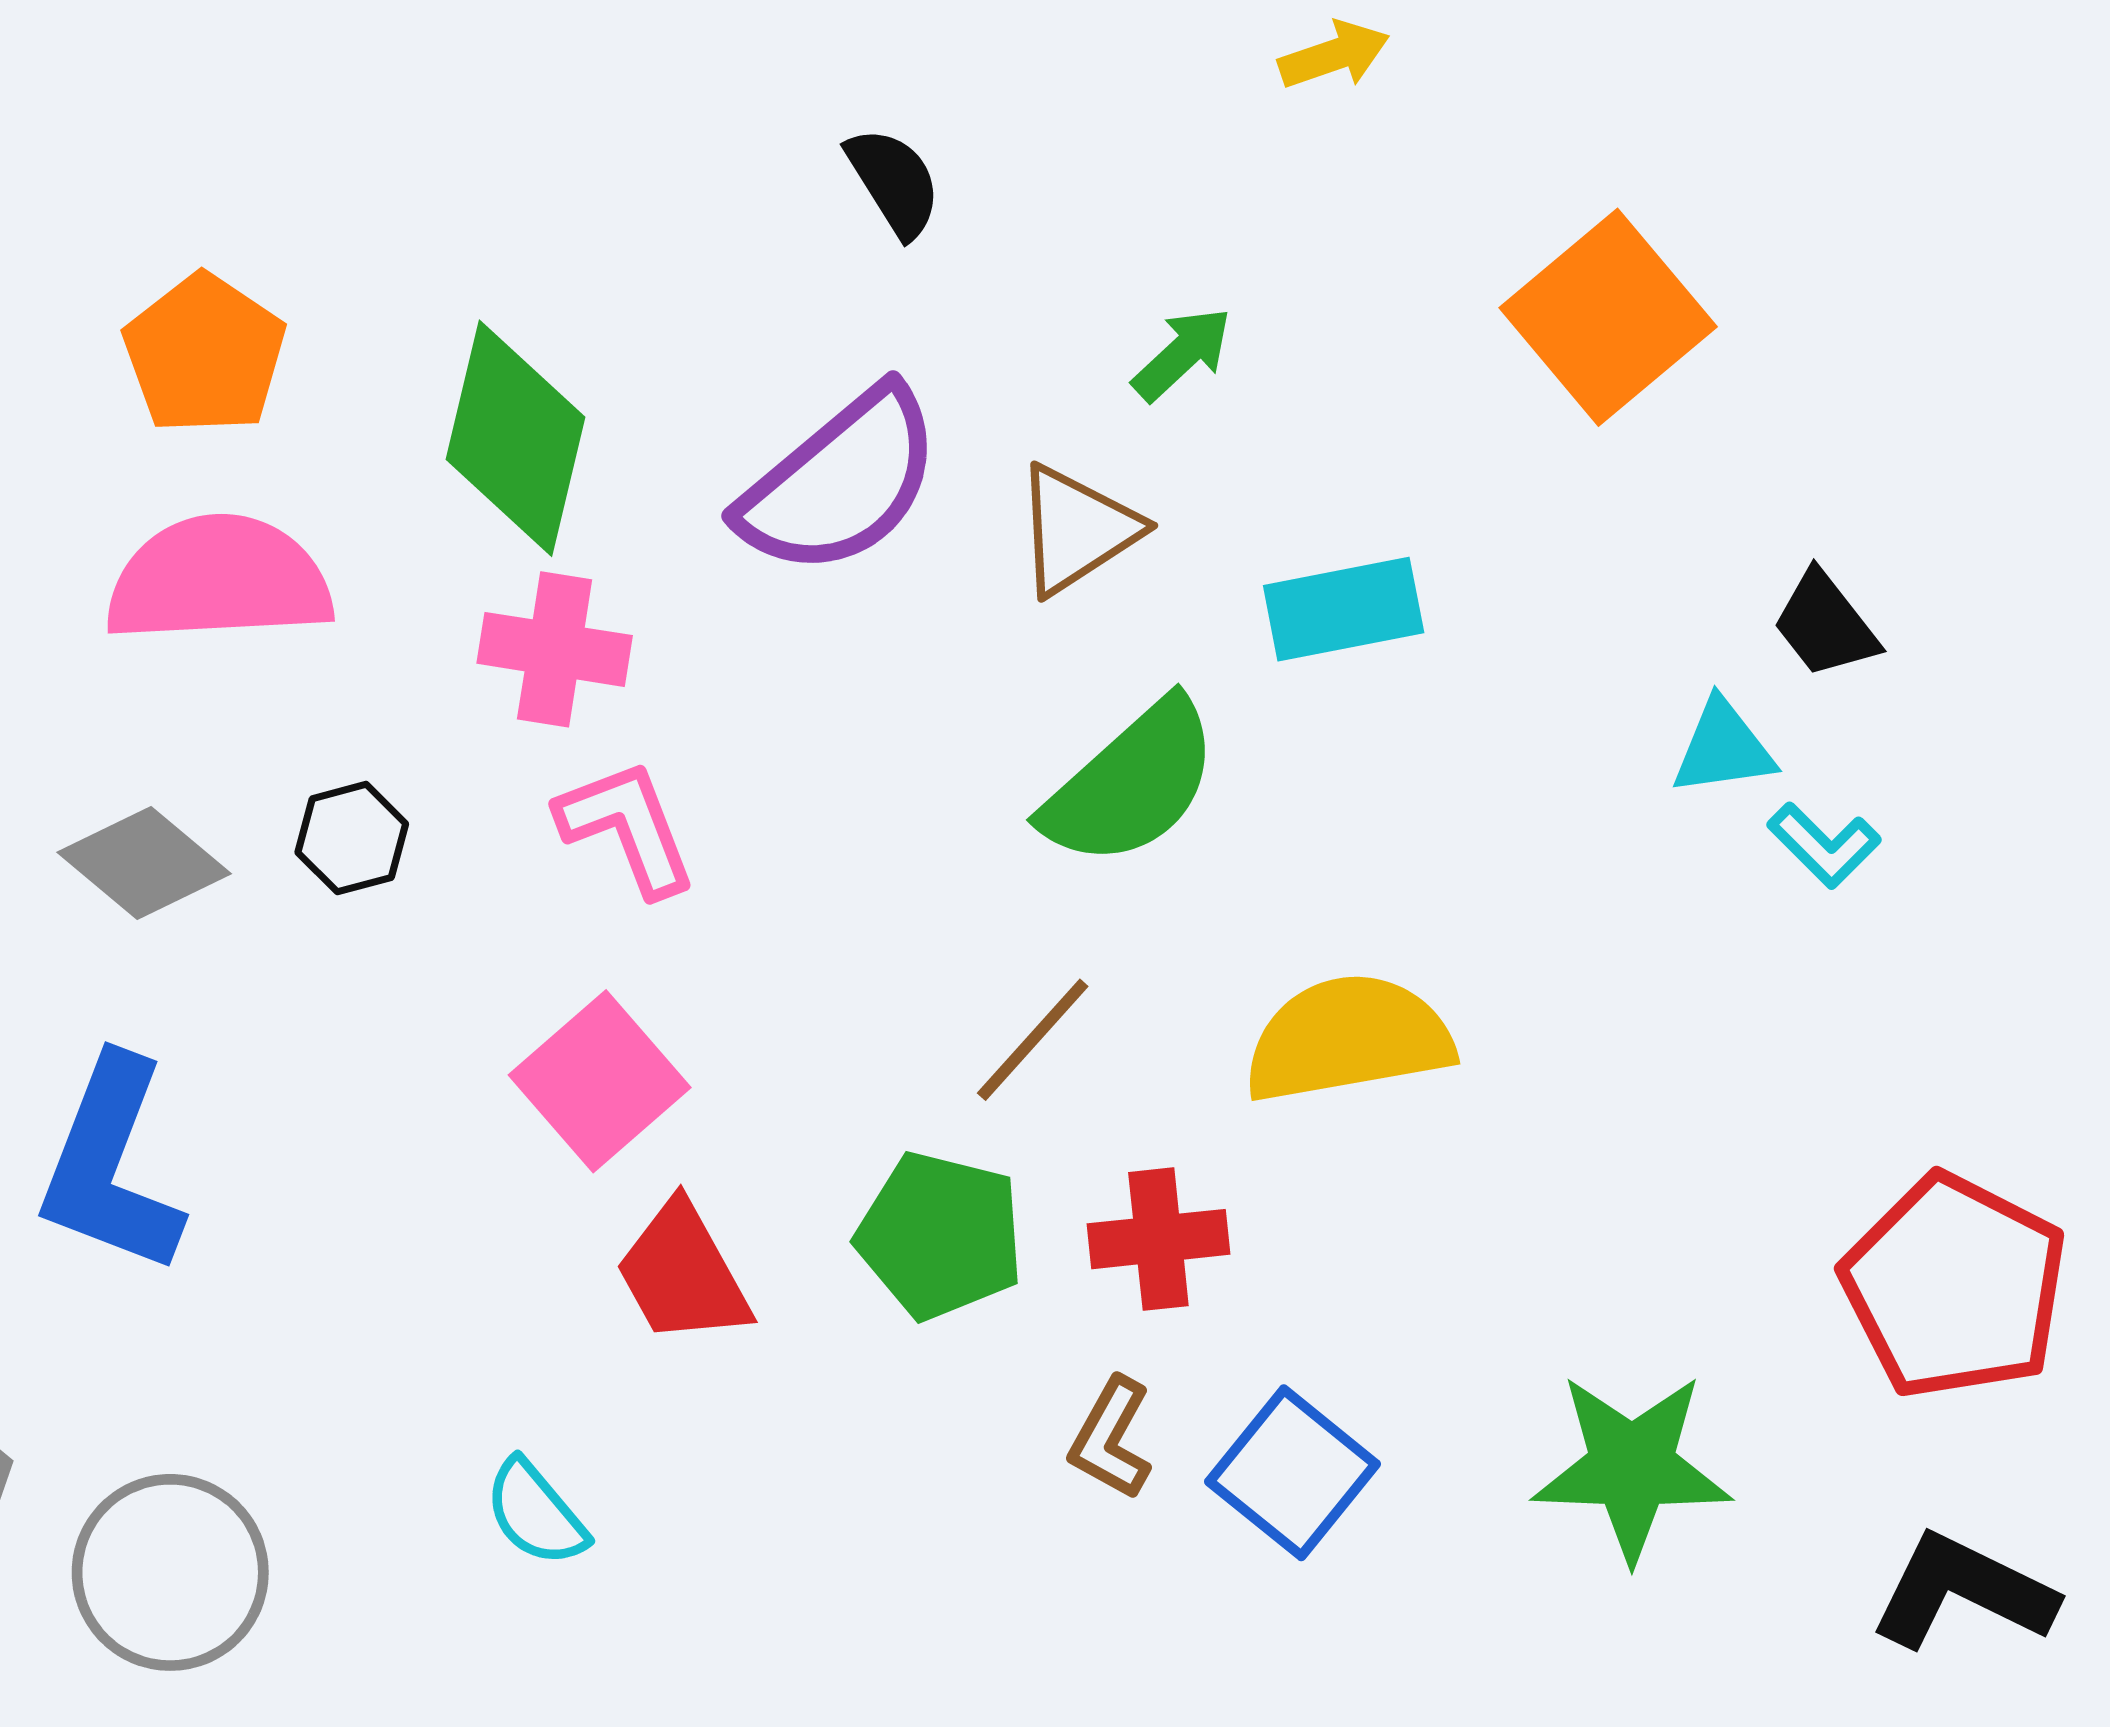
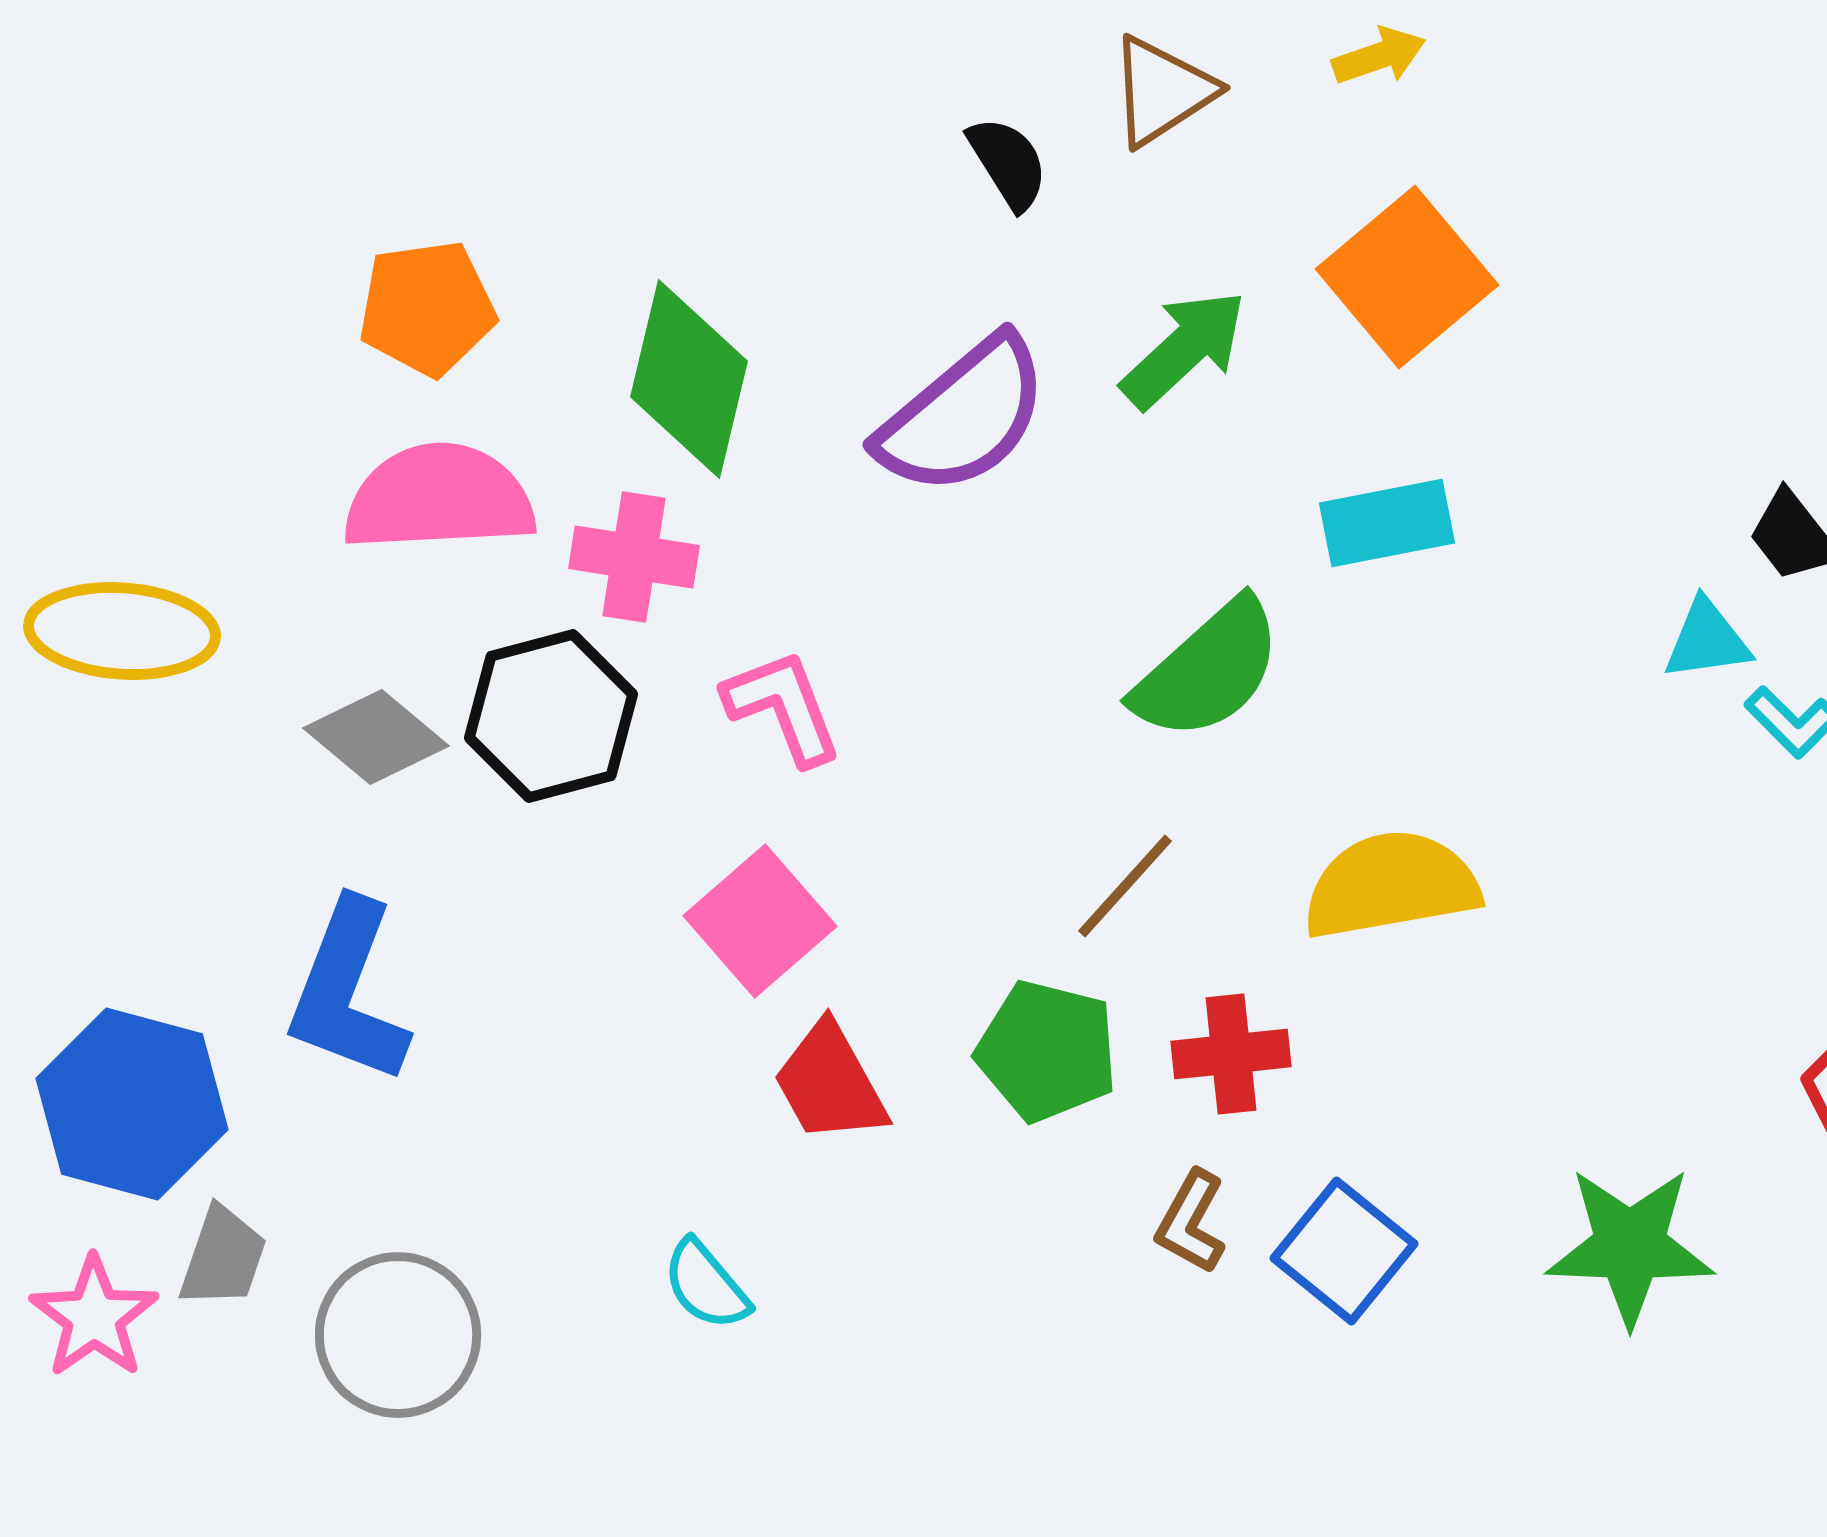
orange square: (1608, 317) -> (1407, 277), moved
orange pentagon: (205, 354) -> (427, 308), turned 30
green arrow: (1182, 354) -> (1184, 349), moved, size x1.5
brown triangle: (1077, 530) -> (1162, 91), moved
pink cross: (555, 649) -> (634, 557), moved
black hexagon: (352, 838) -> (551, 716), size x1.8

